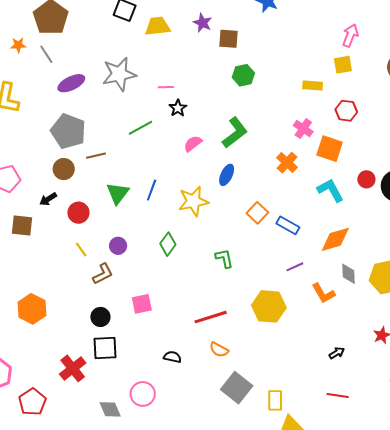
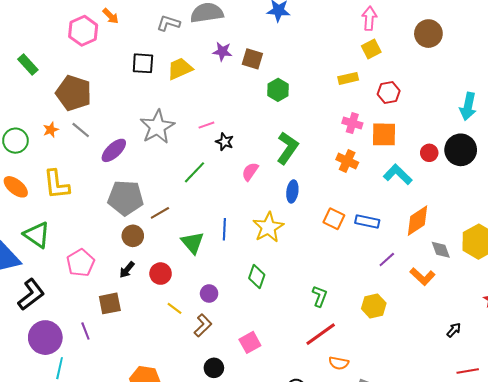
brown square: (229, 39) -> (252, 59), turned 30
green L-shape: (224, 258) -> (320, 296), moved, turned 50
yellow hexagon: (269, 306) -> (374, 306), size x0.7

